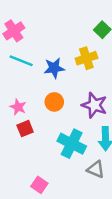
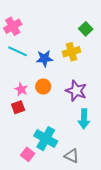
pink star: (18, 107) -> (21, 89), moved
cyan cross: (72, 144) -> (46, 139), moved
gray triangle: (96, 169) -> (72, 156), moved

